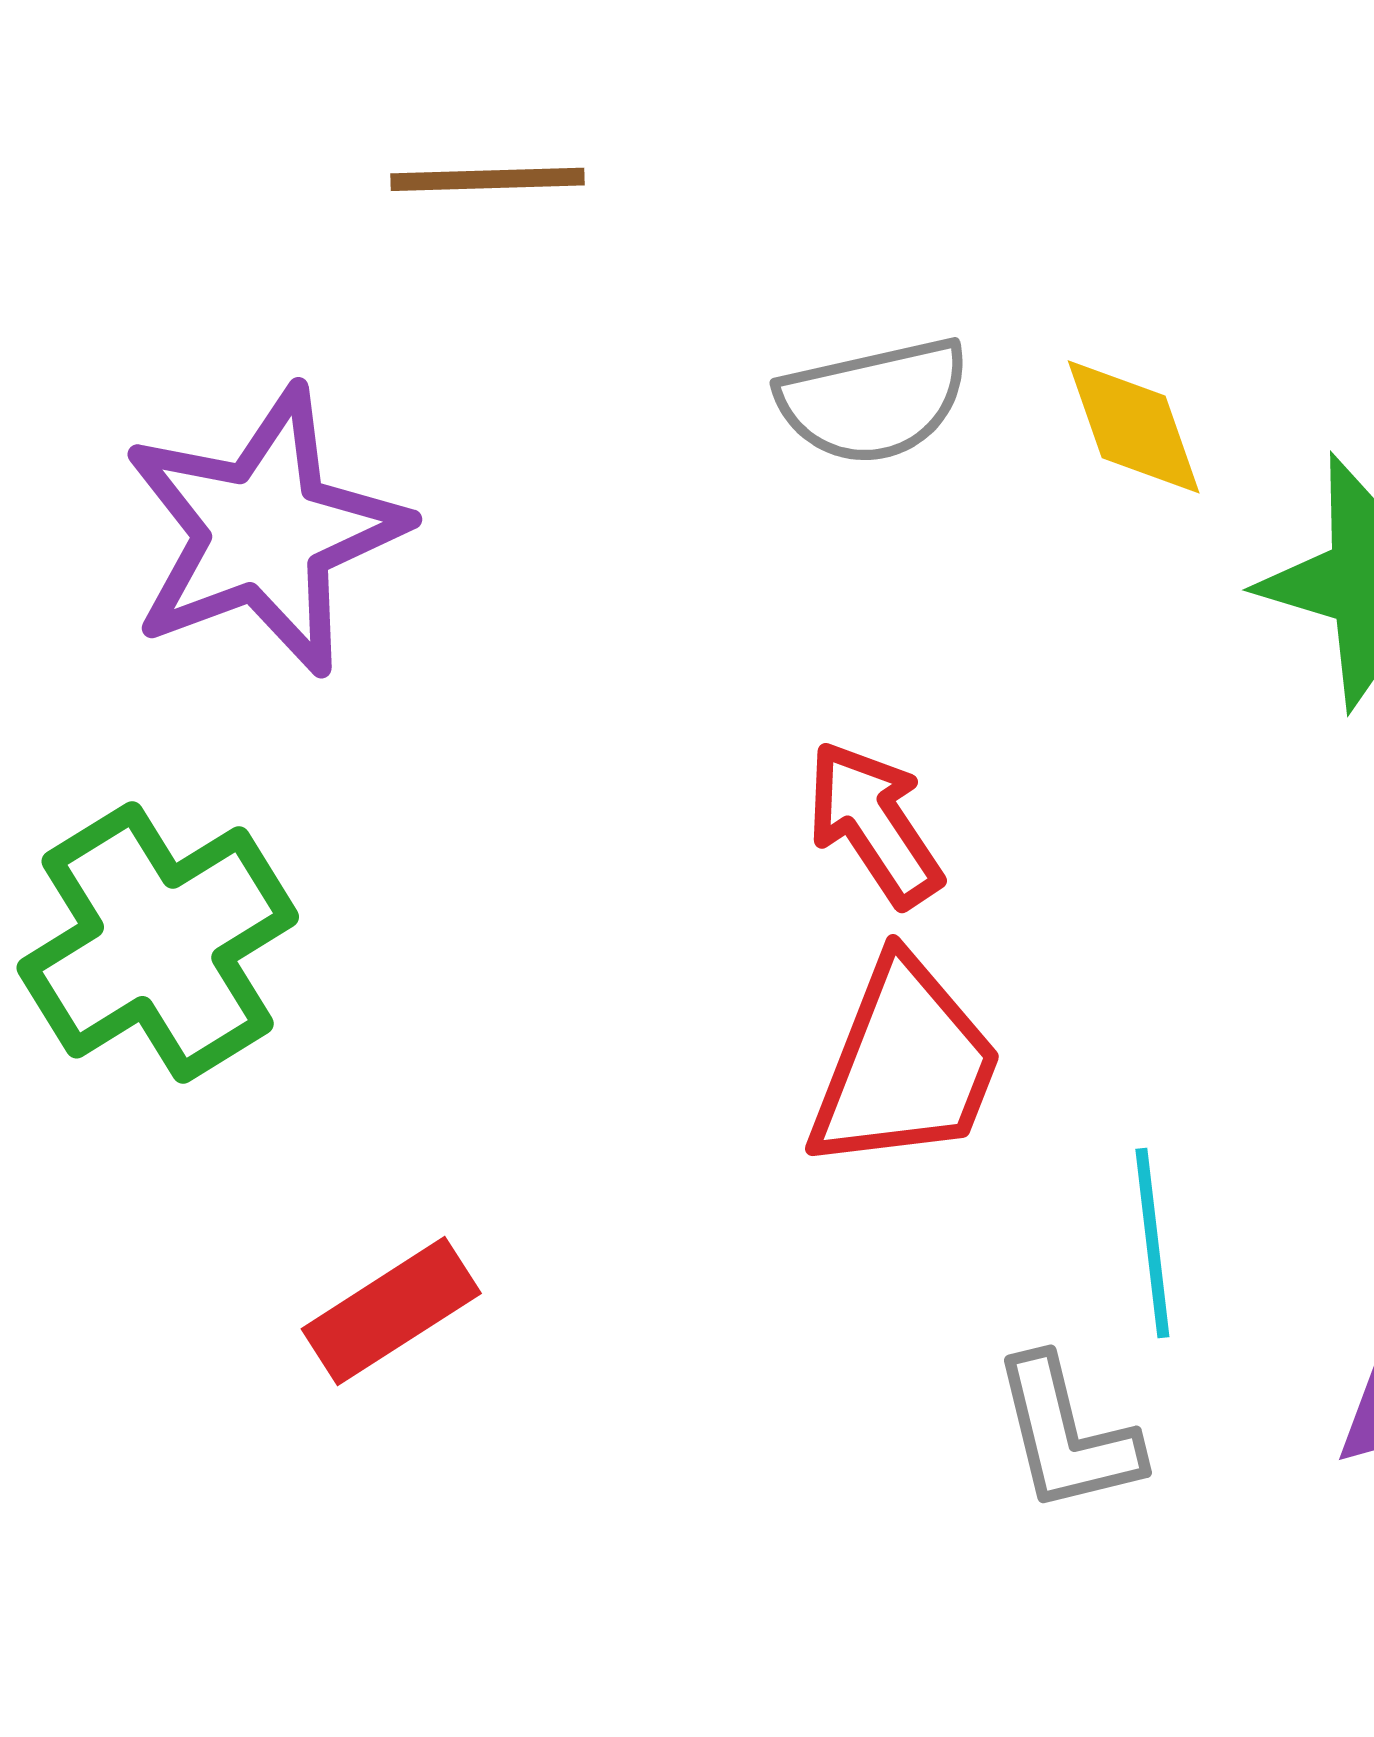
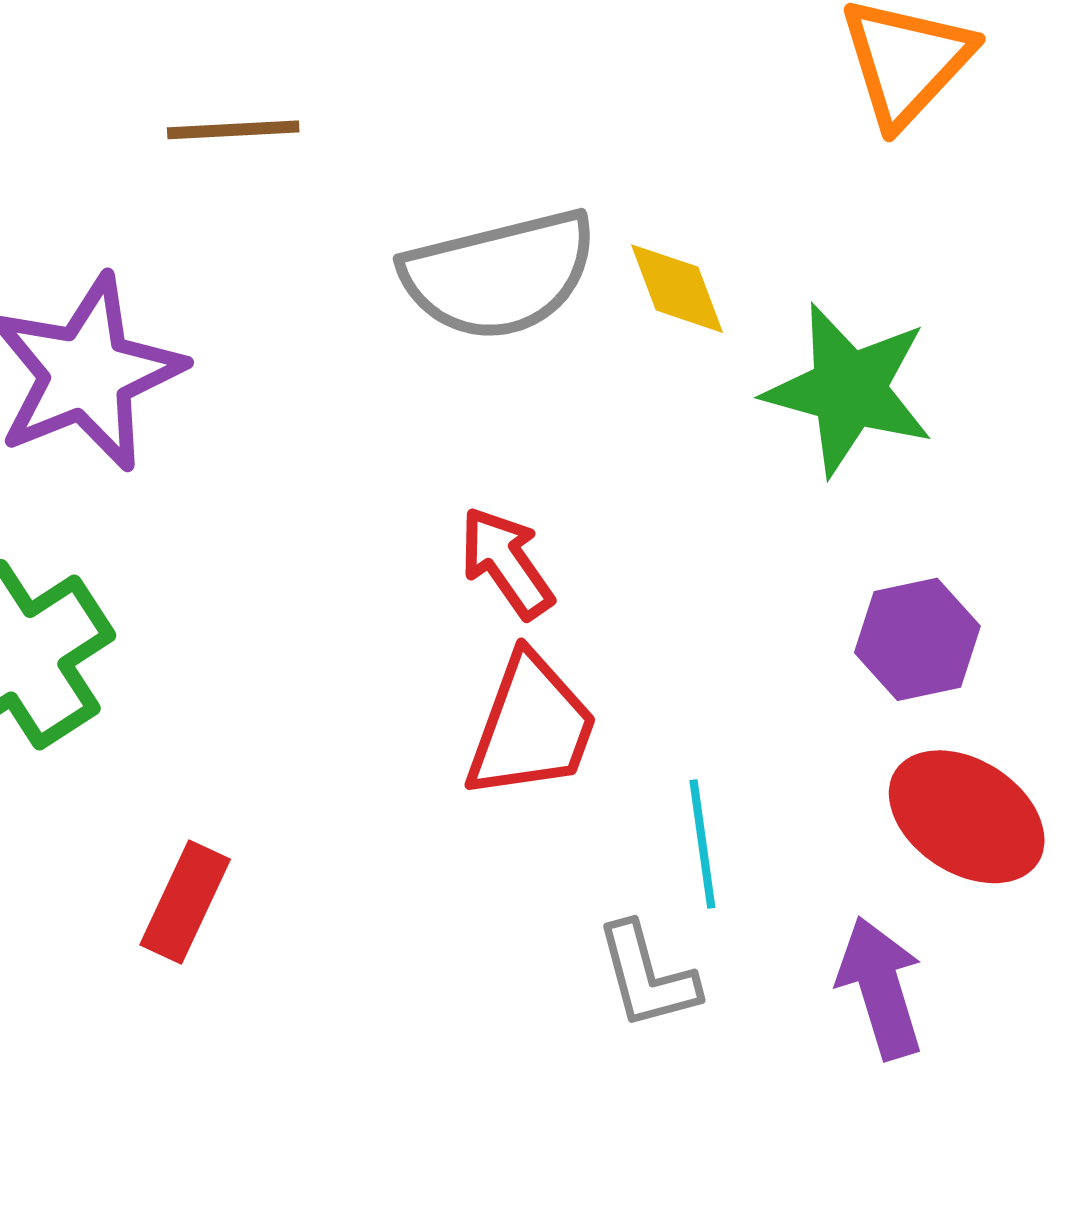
gray semicircle: (873, 401) -> (499, 275), size x1.5
red rectangle: (391, 1311) -> (185, 902), turned -31

